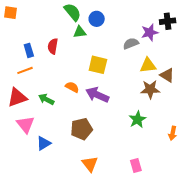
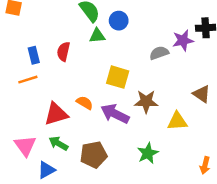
yellow triangle: (148, 65) -> (177, 121), moved
brown star: (150, 89) -> (146, 102), moved
red triangle: (17, 98) -> (56, 114), moved
green arrow: (46, 99) -> (58, 143), moved
green star: (137, 119) -> (148, 153), moved

